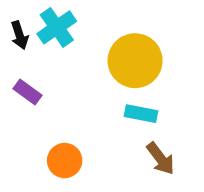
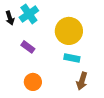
purple rectangle: (27, 92) -> (28, 47), moved
brown arrow: (161, 159) -> (82, 81), turned 54

